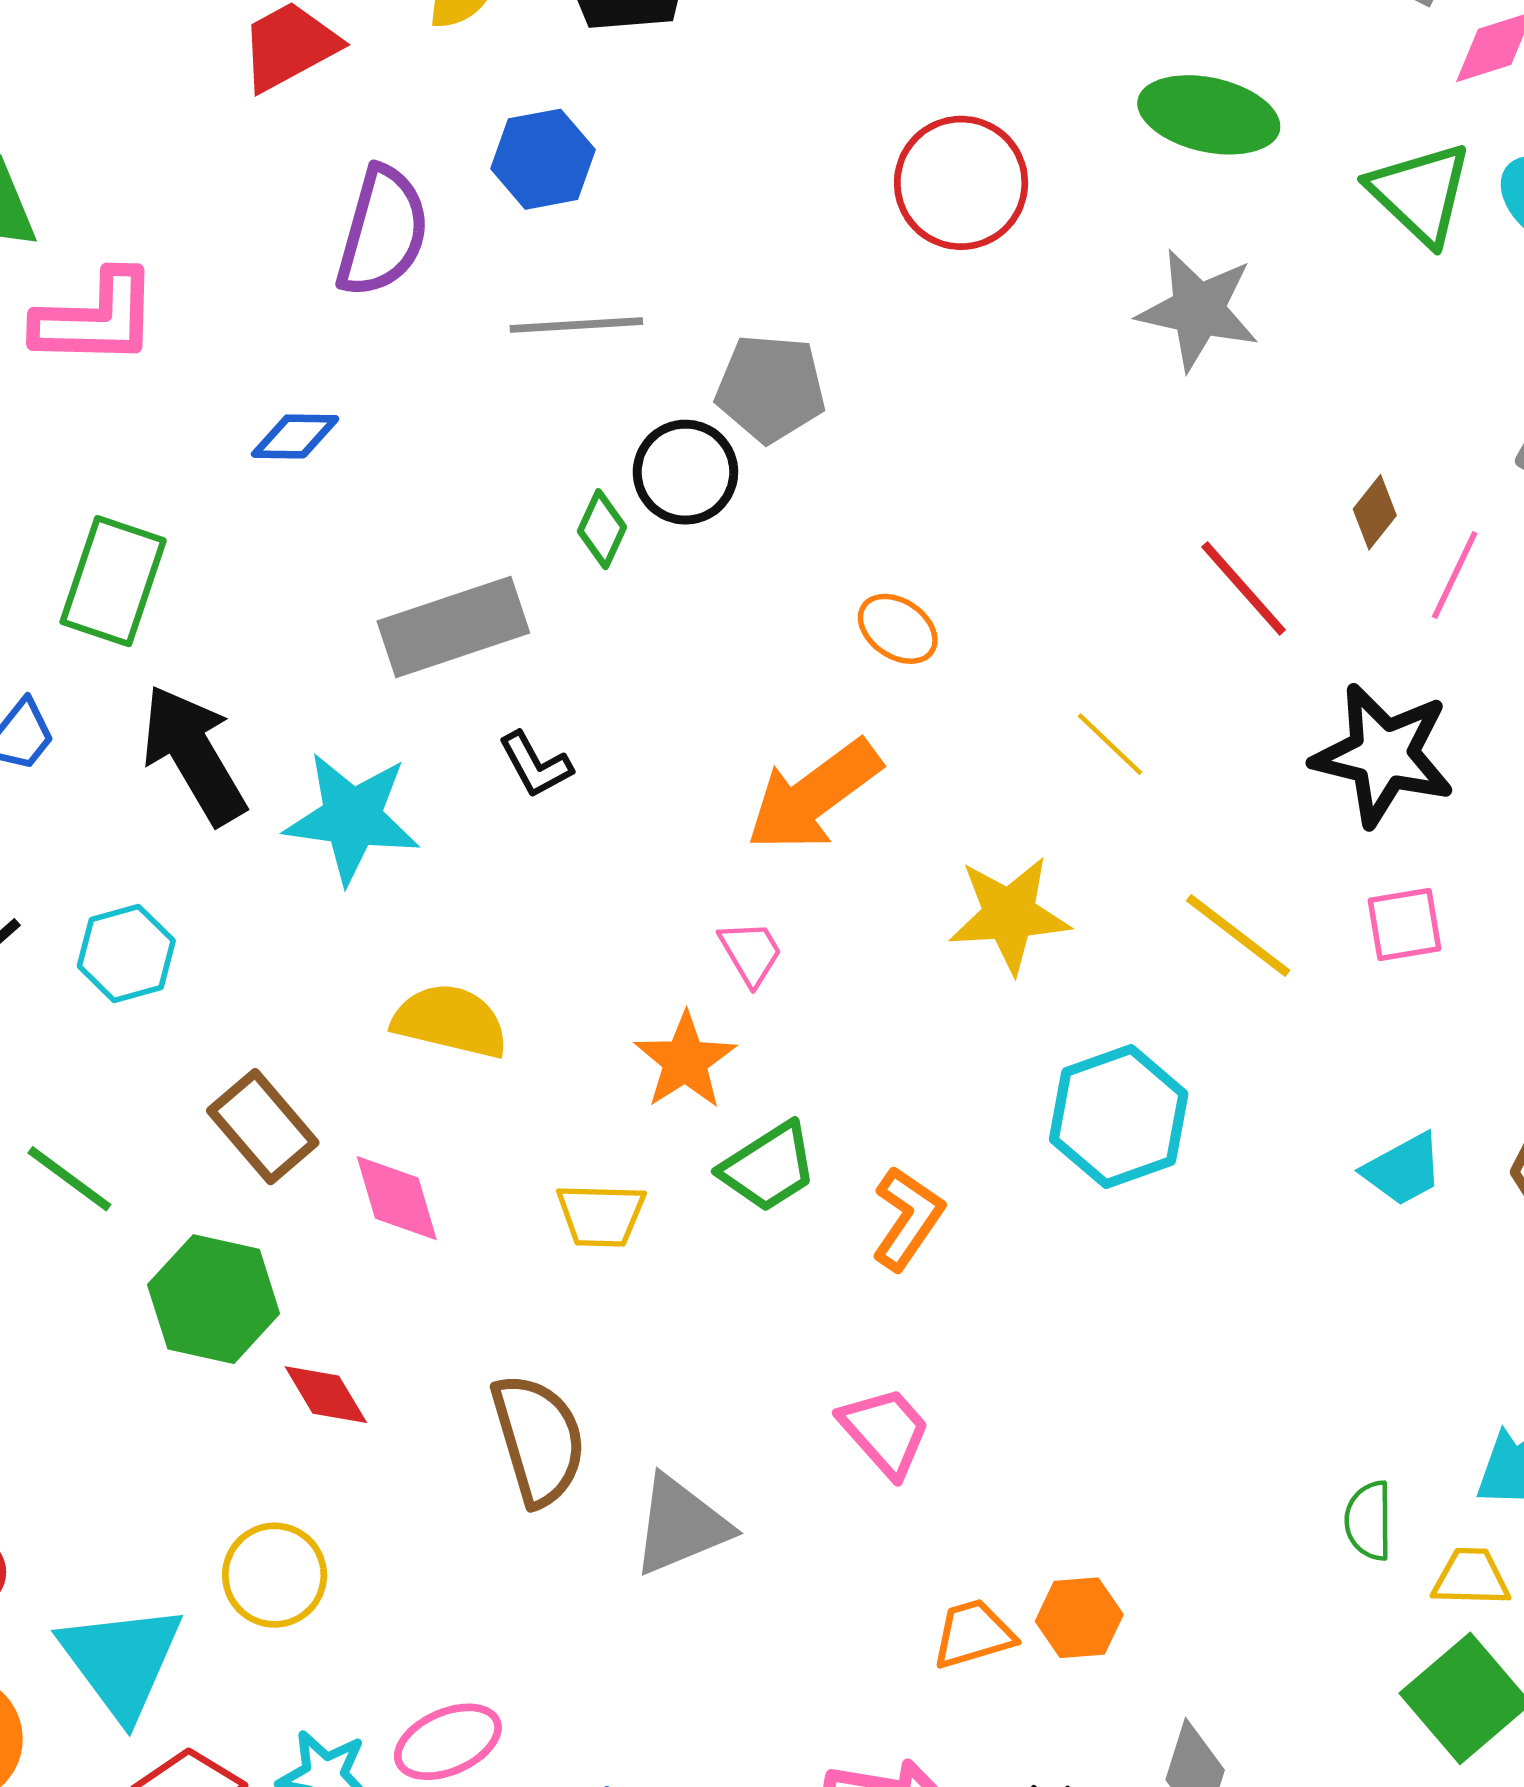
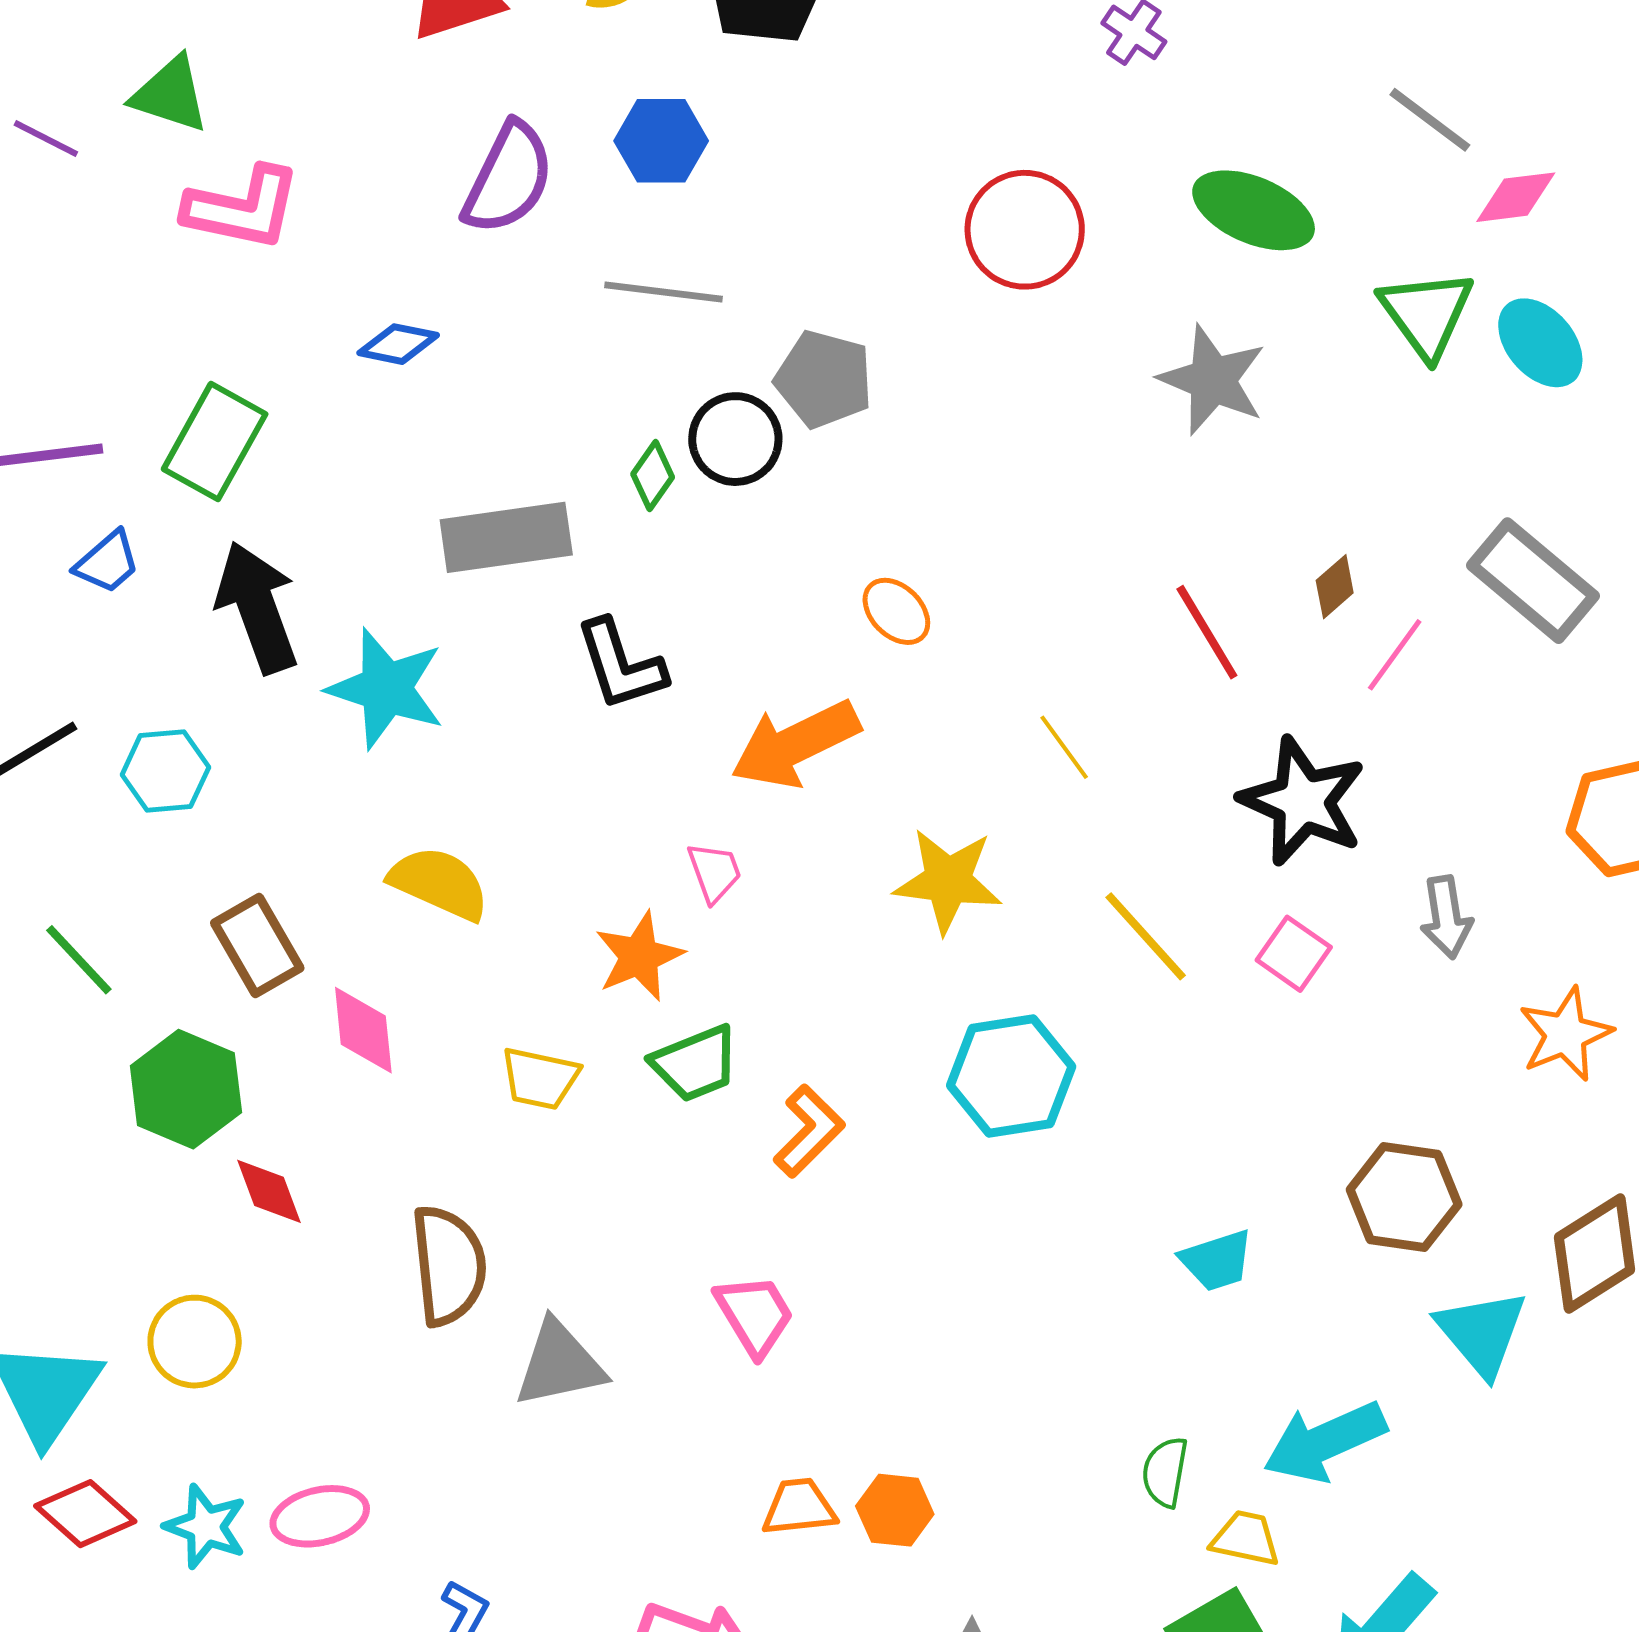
black L-shape: (535, 765) -> (621, 665), moved, size x1.5
pink square: (1405, 924) -> (1294, 954), turned 34
cyan trapezoid: (1403, 1170) -> (1217, 1260), moved

